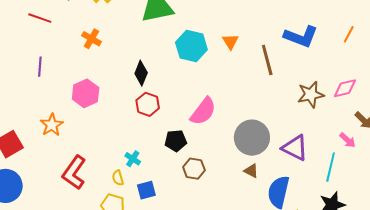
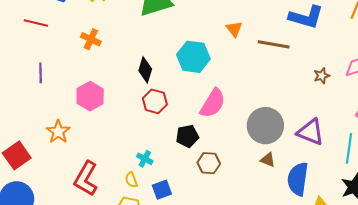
cyan hexagon: (191, 46) -> (193, 57), moved
brown line: (267, 60) -> (274, 44), turned -60
brown star: (311, 95) -> (322, 76), size x0.6

